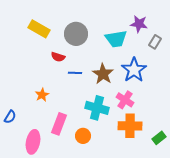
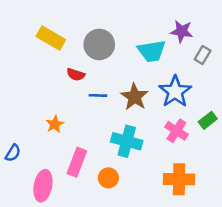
pink cross: (125, 100) -> (176, 131), moved
orange cross: (130, 126) -> (179, 179), moved
green rectangle: (159, 138) -> (208, 120), moved

